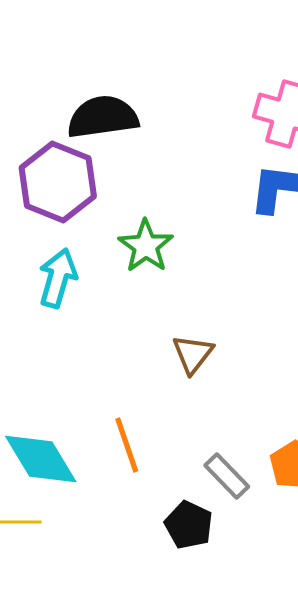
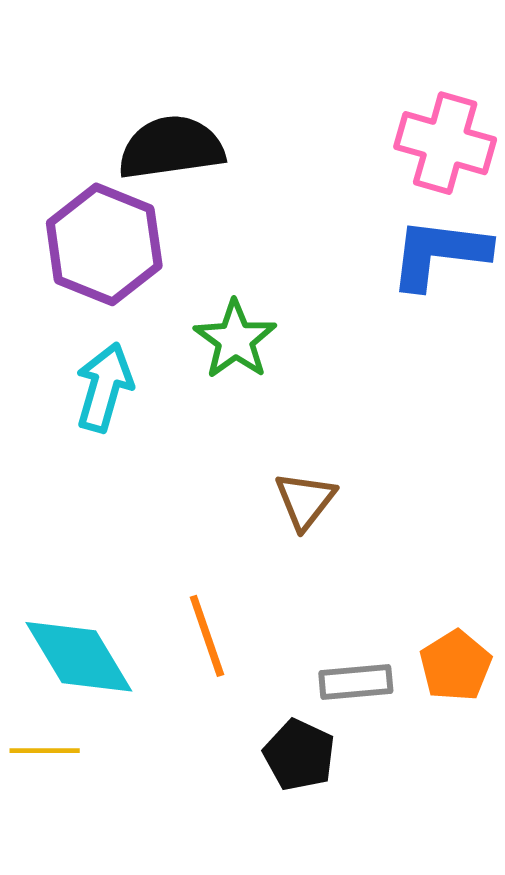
gray rectangle: (227, 476) -> (356, 682), turned -51

